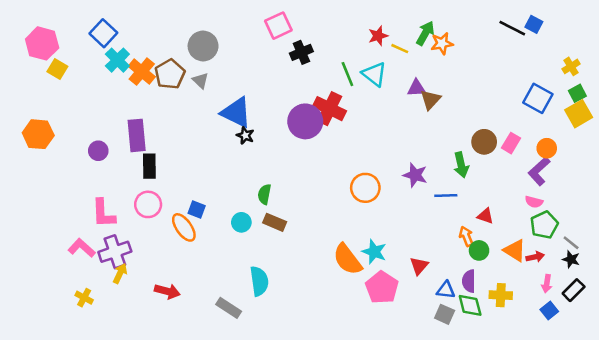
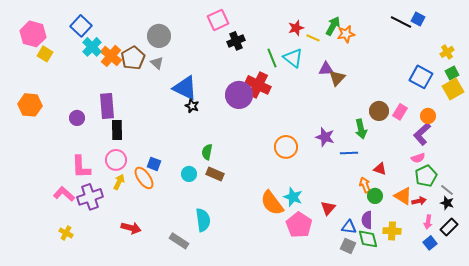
pink semicircle: (534, 202) -> (418, 158), turned -32
yellow arrow: (120, 273) -> (119, 182), moved

